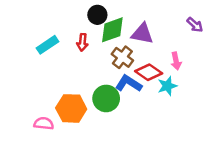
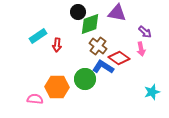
purple arrow: (195, 25) -> (145, 32), moved
purple triangle: (142, 34) -> (117, 13), moved
red arrow: (82, 42) -> (57, 45), moved
cyan star: (167, 86) -> (152, 92), moved

